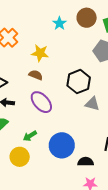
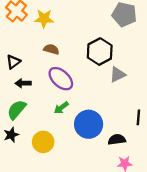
yellow star: (40, 53) -> (44, 19), moved
gray triangle: (92, 104) -> (118, 74), turned -35
green arrow: (30, 136) -> (61, 108), moved

